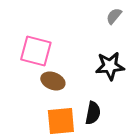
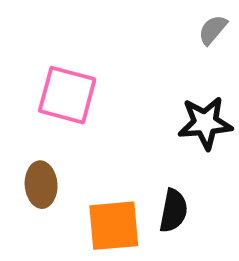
brown ellipse: (53, 81) -> (41, 185), moved, turned 65

